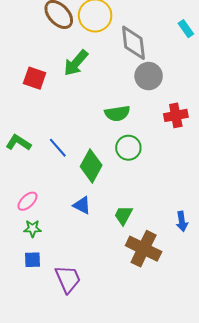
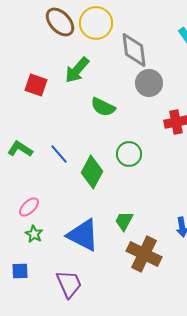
green semicircle: (117, 113) -> (103, 107), moved, turned 35
blue triangle: (82, 205) -> (83, 235), moved, size x1.8
green star: (32, 228) -> (34, 234), turned 30
blue square: (32, 260) -> (20, 271), moved

